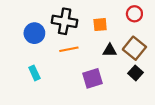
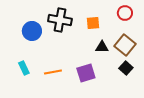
orange line: (69, 49) -> (53, 72), moved
cyan rectangle: (34, 73) -> (24, 68), moved

